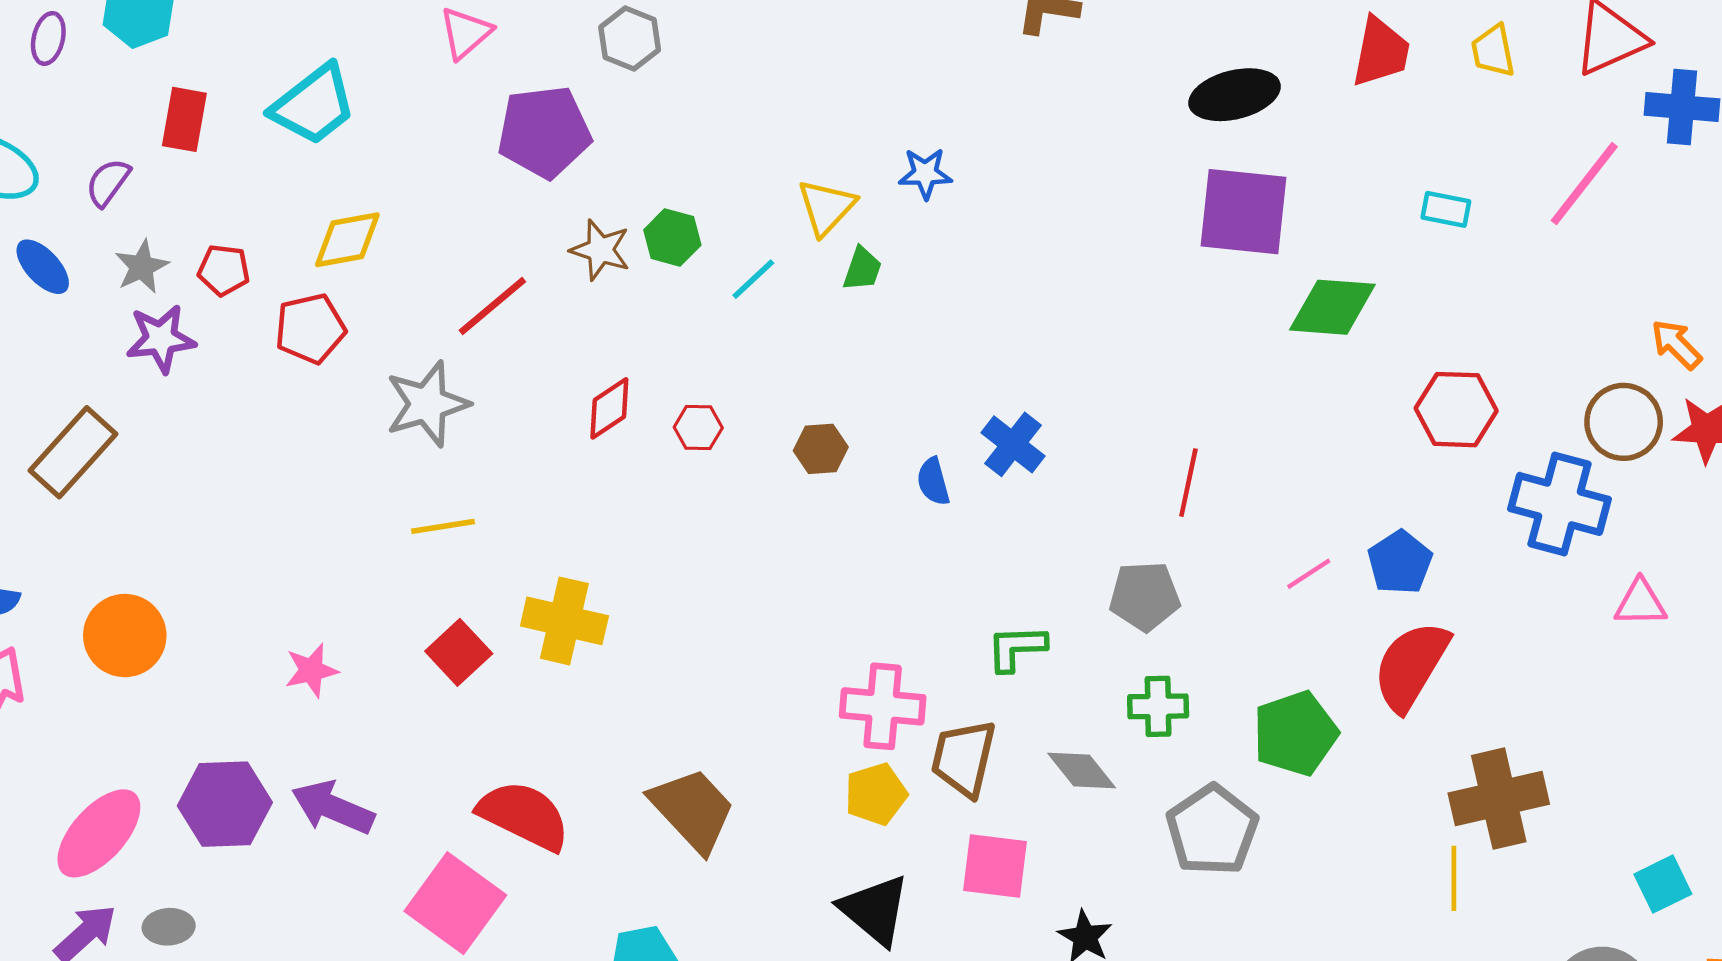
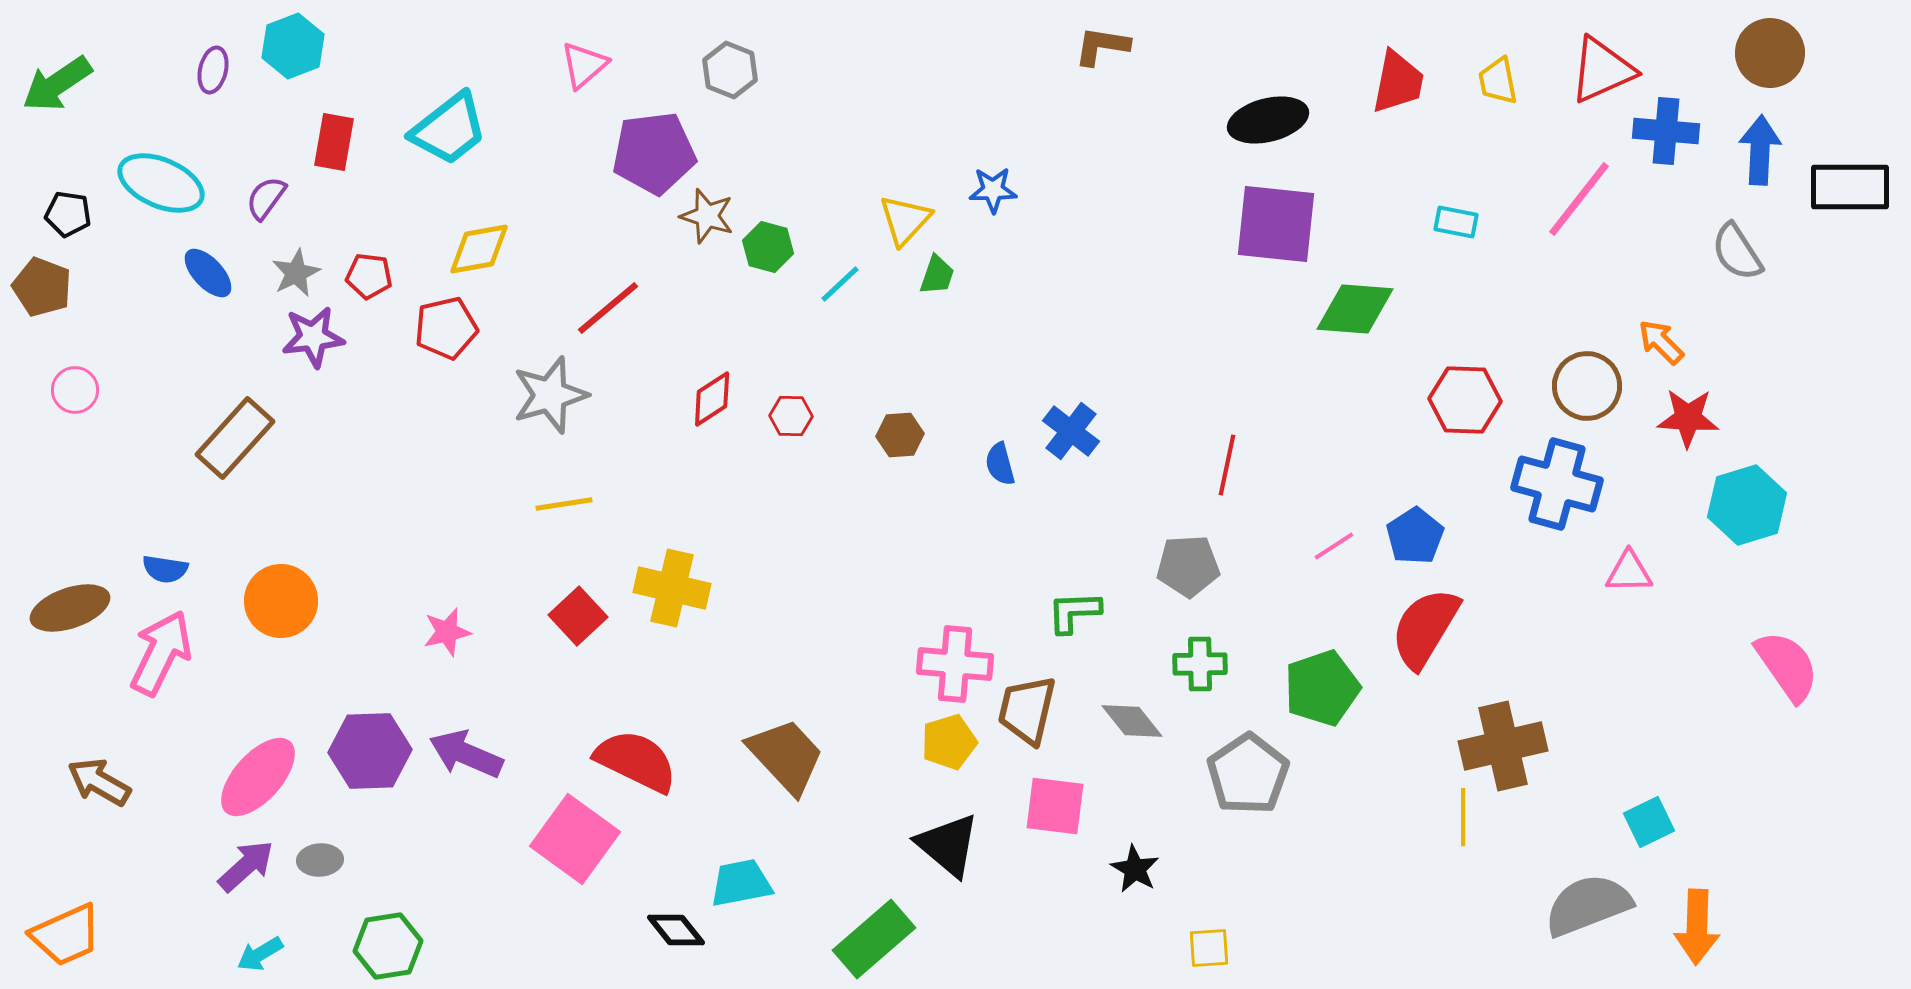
brown star: (600, 250) -> (707, 216), moved
brown circle: (1624, 422) -> (1587, 386), moved

